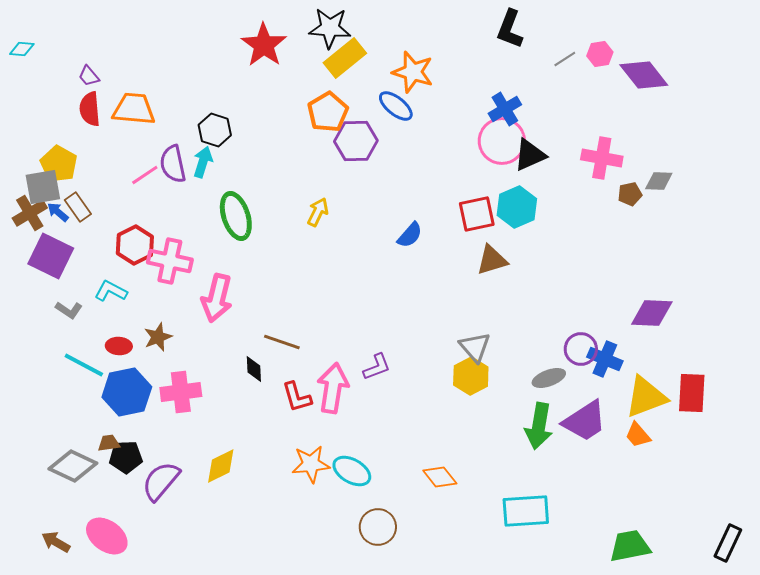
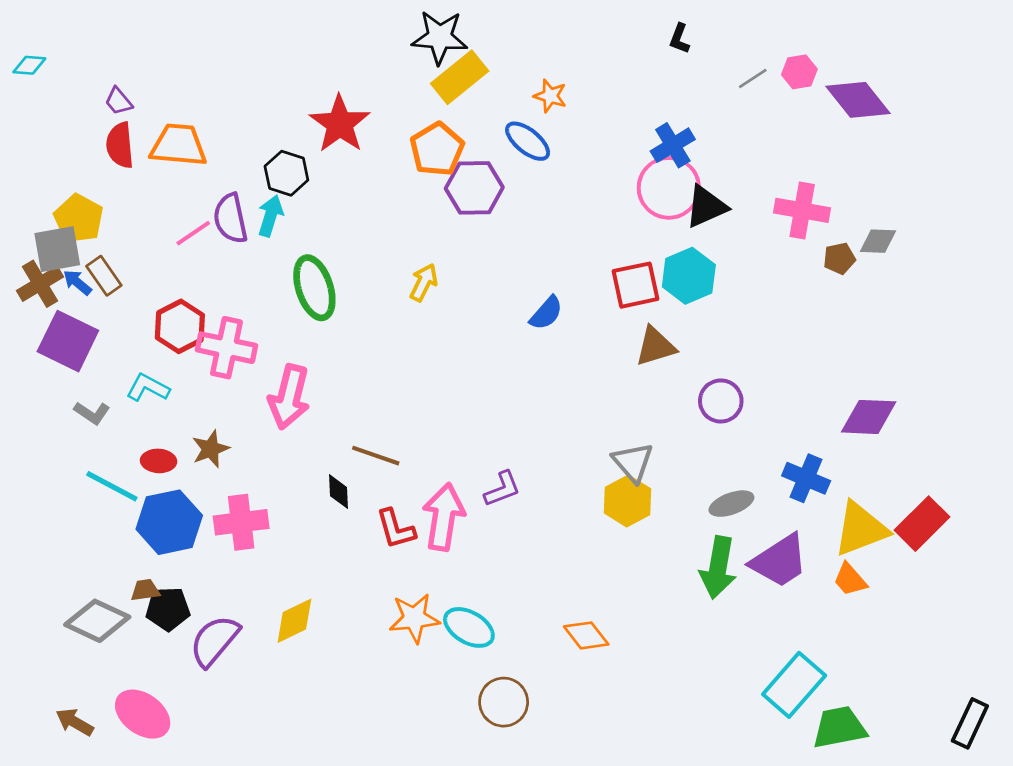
black L-shape: (510, 29) -> (679, 39), size x0.6
red star: (264, 45) -> (340, 124), moved
orange star: (413, 72) -> (550, 96), size x0.6
purple circle: (581, 349) -> (721, 401), moved
red rectangle: (692, 393) -> (922, 524), turned 42
cyan rectangle: (526, 511) -> (794, 685), moved, turned -45

